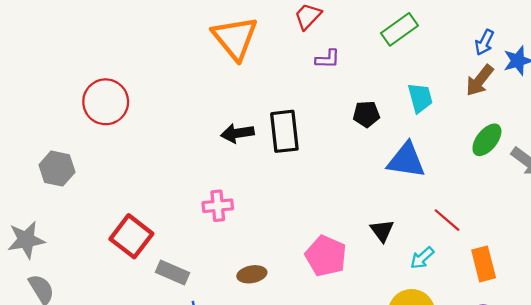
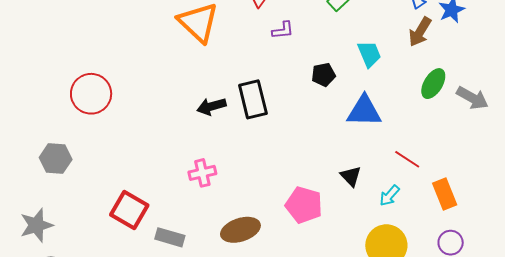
brown ellipse: (252, 274) -> (240, 230), size x1.5

